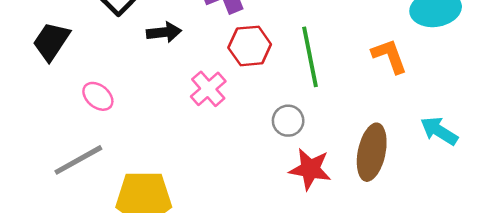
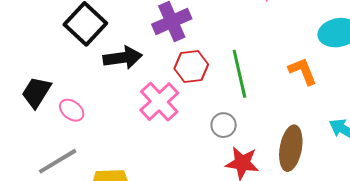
black arrow: (164, 32) -> (123, 58), size x1.4
black trapezoid: (51, 41) -> (36, 92), moved
pink cross: (208, 89) -> (159, 102), size x1.4

